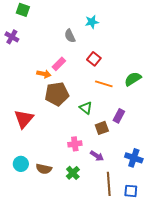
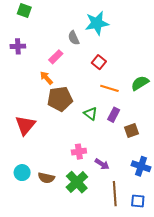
cyan star: (92, 22) -> (97, 23), size x1.6
purple cross: (12, 37) -> (18, 46), moved, turned -32
pink rectangle: (59, 64) -> (56, 57), moved
orange arrow: (44, 74) -> (46, 78), turned -144
purple rectangle: (119, 116) -> (114, 115), moved
brown square: (102, 128) -> (132, 130), moved
green cross: (73, 173) -> (77, 182), size x1.5

